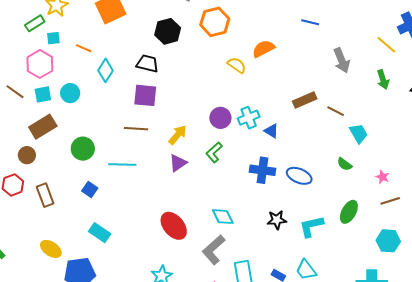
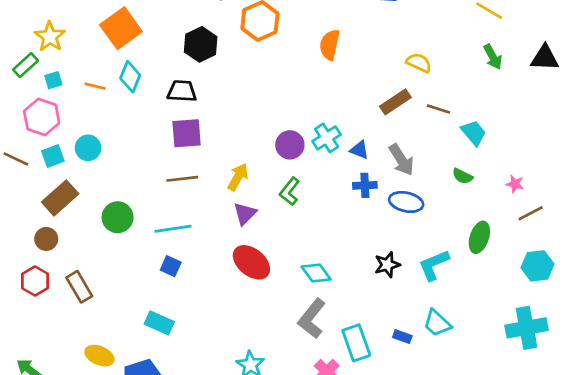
orange semicircle: (263, 49) -> (330, 45), turned -40
gray arrow: (342, 60) -> (401, 160), moved
yellow semicircle: (237, 65) -> (419, 63), moved
cyan diamond: (106, 70) -> (130, 77), moved
blue cross: (263, 170) -> (365, 185), moved, size x0.7
blue square: (90, 189) -> (171, 266), moved
red ellipse: (174, 226) -> (251, 262), moved

